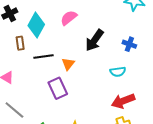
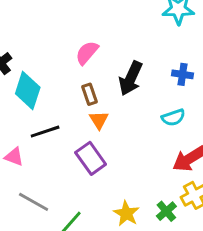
cyan diamond: (36, 25) -> (28, 91), moved
brown rectangle: (20, 43) -> (89, 94), moved
black line: (43, 56) -> (45, 132), moved

